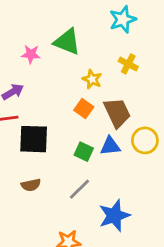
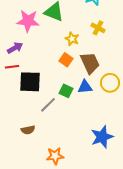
pink star: (31, 54) -> (28, 21), size x1.6
brown semicircle: (31, 185) -> (28, 130), moved
gray line: (80, 189) -> (48, 105), moved
blue star: (114, 216) -> (102, 137), moved

